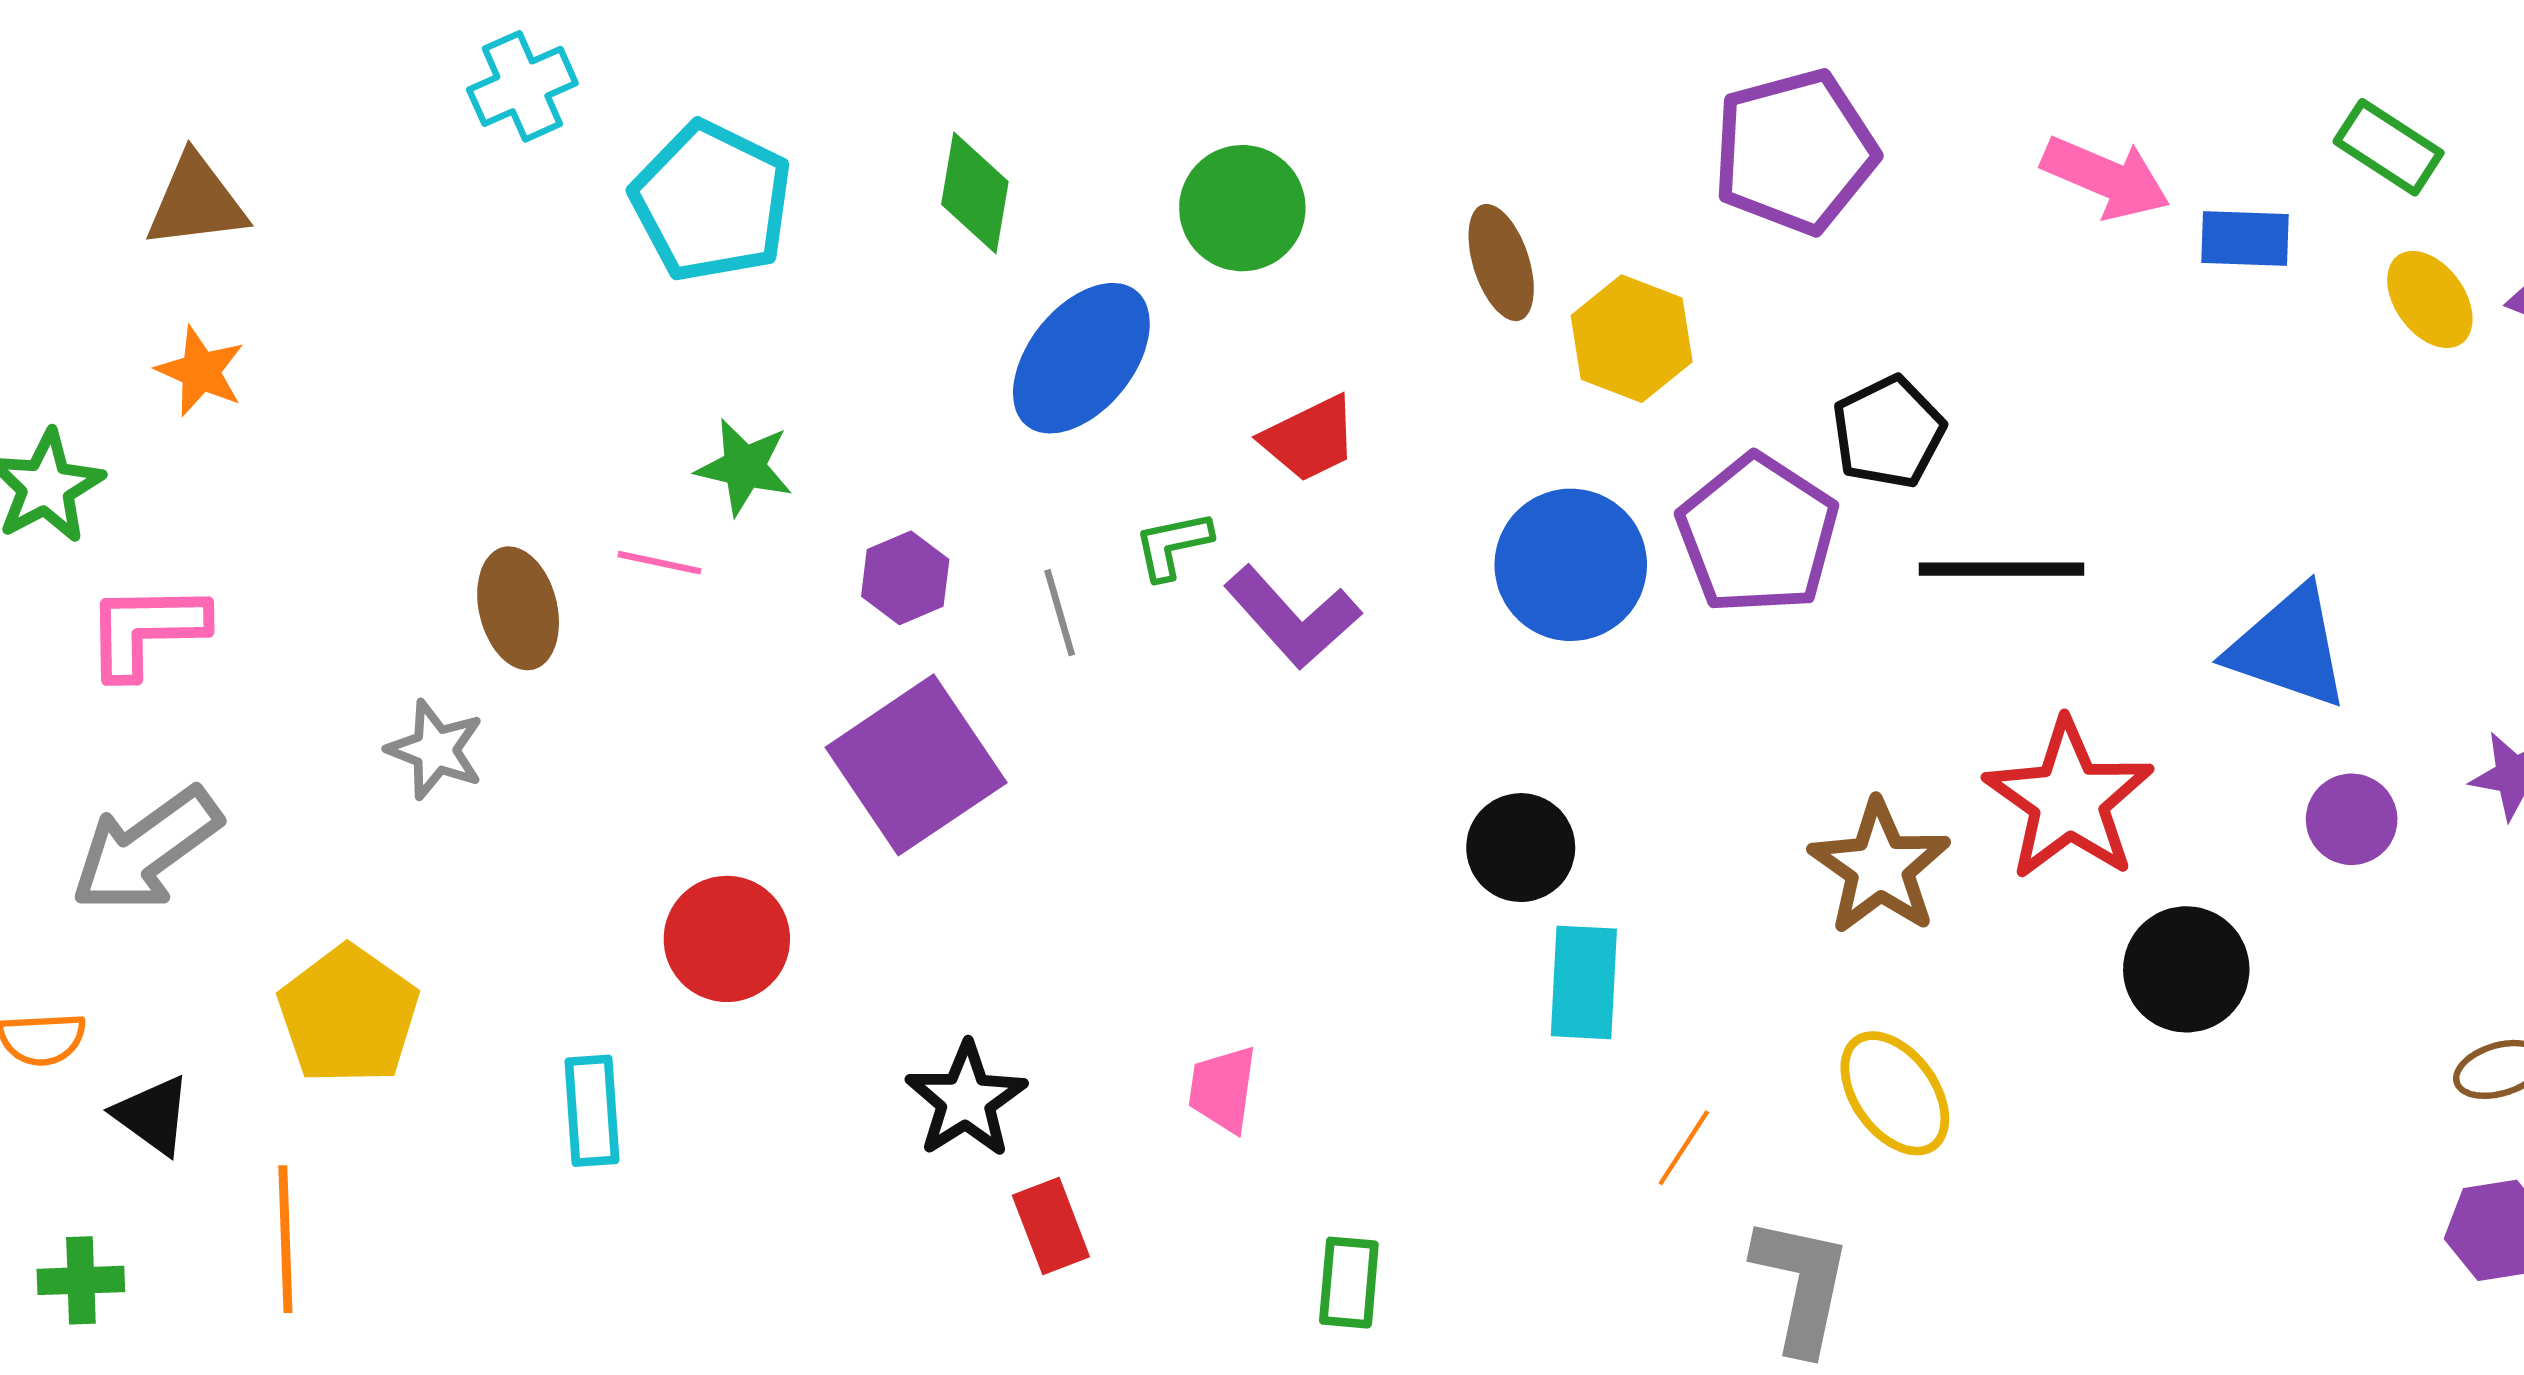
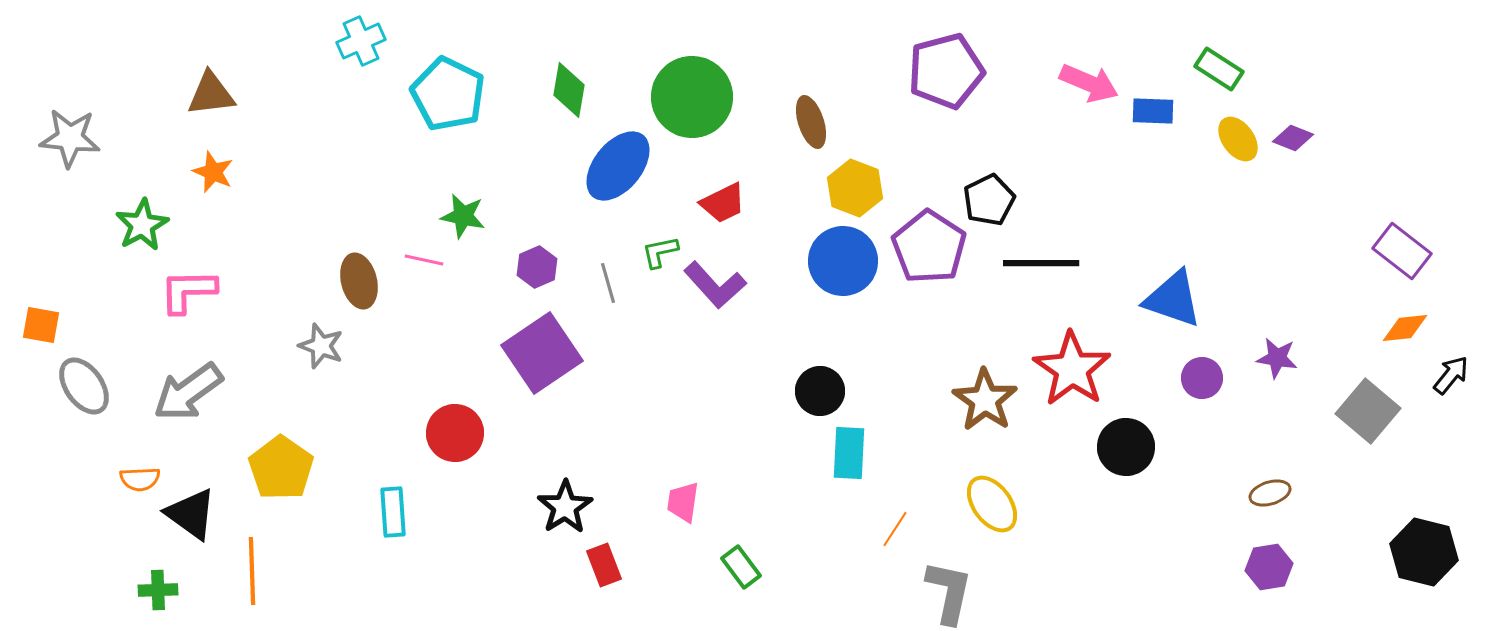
green circle: (1242, 208) -> (692, 97), size x1.4
yellow hexagon: (1632, 339) -> (855, 188), moved
black triangle: (153, 1115) -> (191, 514), size x1.4
green rectangle: (1349, 1283) -> (741, 567), moved, turned -42

